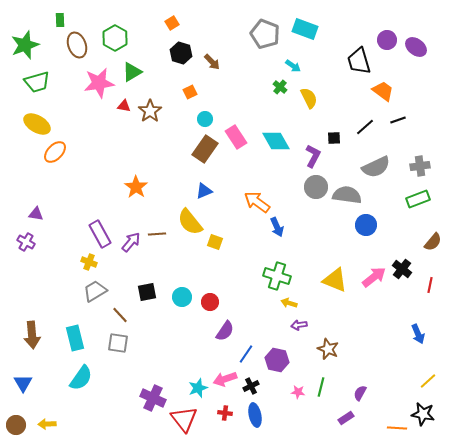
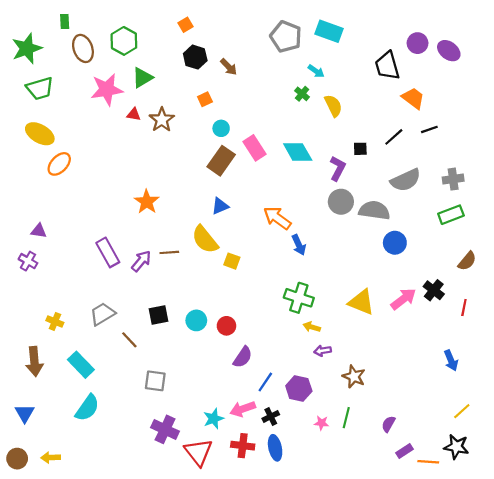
yellow cross: (89, 262) -> (55, 322), moved
cyan rectangle: (75, 338) -> (81, 365), turned -30
gray square: (118, 343) -> (155, 381), moved
red cross: (225, 413) -> (243, 446), size x1.5
purple rectangle: (346, 418) -> (405, 451), moved

